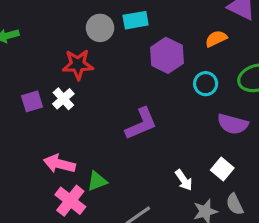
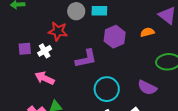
cyan circle: (206, 84) -> (107, 89), moved, size x1.6
purple L-shape: (141, 124) -> (86, 59), moved
pink arrow: (59, 164) -> (45, 78), moved

